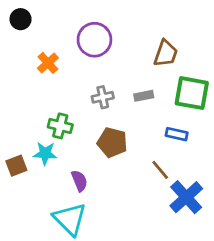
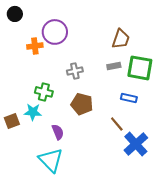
purple circle: (94, 40) -> (55, 32), moved
orange cross: (48, 63) -> (35, 46), turned 35
gray rectangle: (144, 96) -> (114, 66), moved

